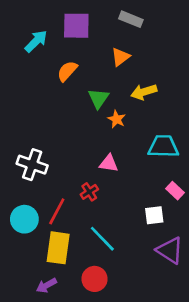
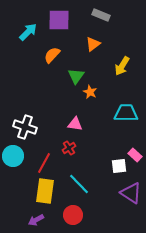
yellow arrow: (144, 92) -> (122, 66), moved, turned -42
pink triangle: (109, 163) -> (75, 124), moved
pink rectangle: (175, 191) -> (135, 155), moved
cyan circle: (24, 219) -> (13, 156), moved

